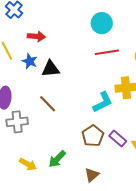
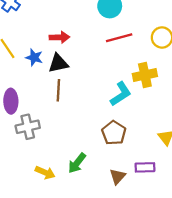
red arrow: (36, 36) -> (59, 37), moved
brown line: (48, 104) -> (58, 90), moved, turned 54
purple rectangle: (118, 139) -> (145, 167), moved, turned -36

